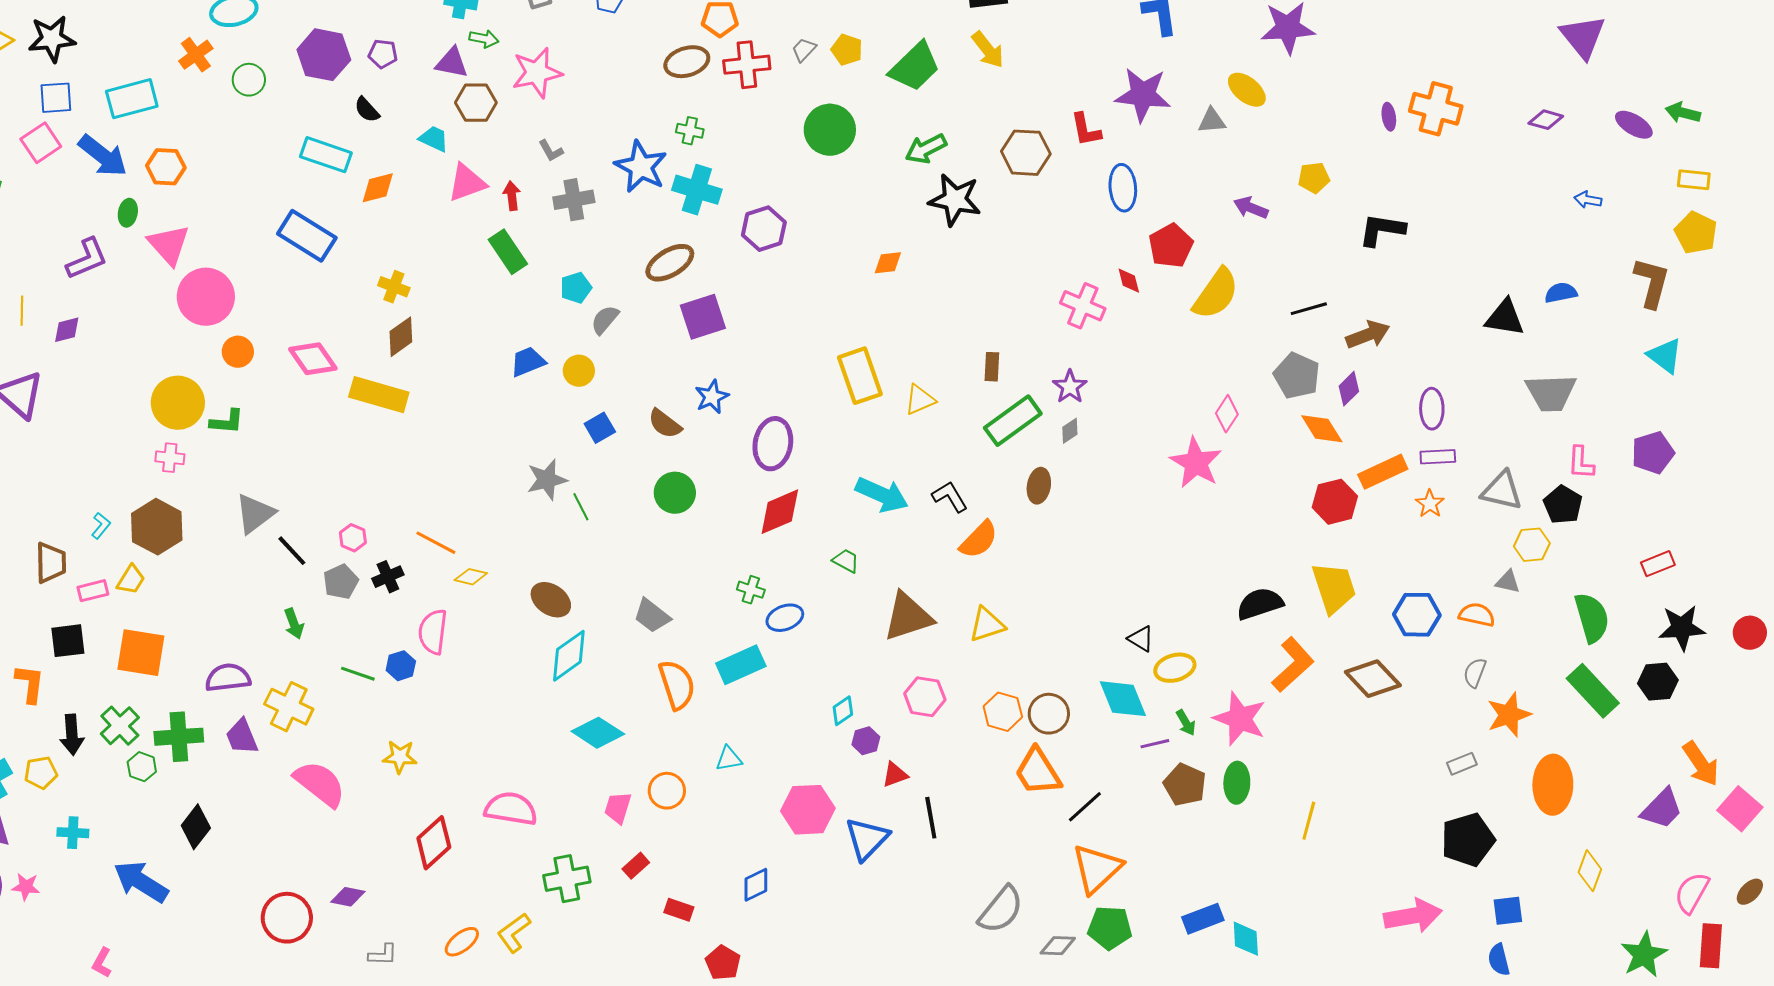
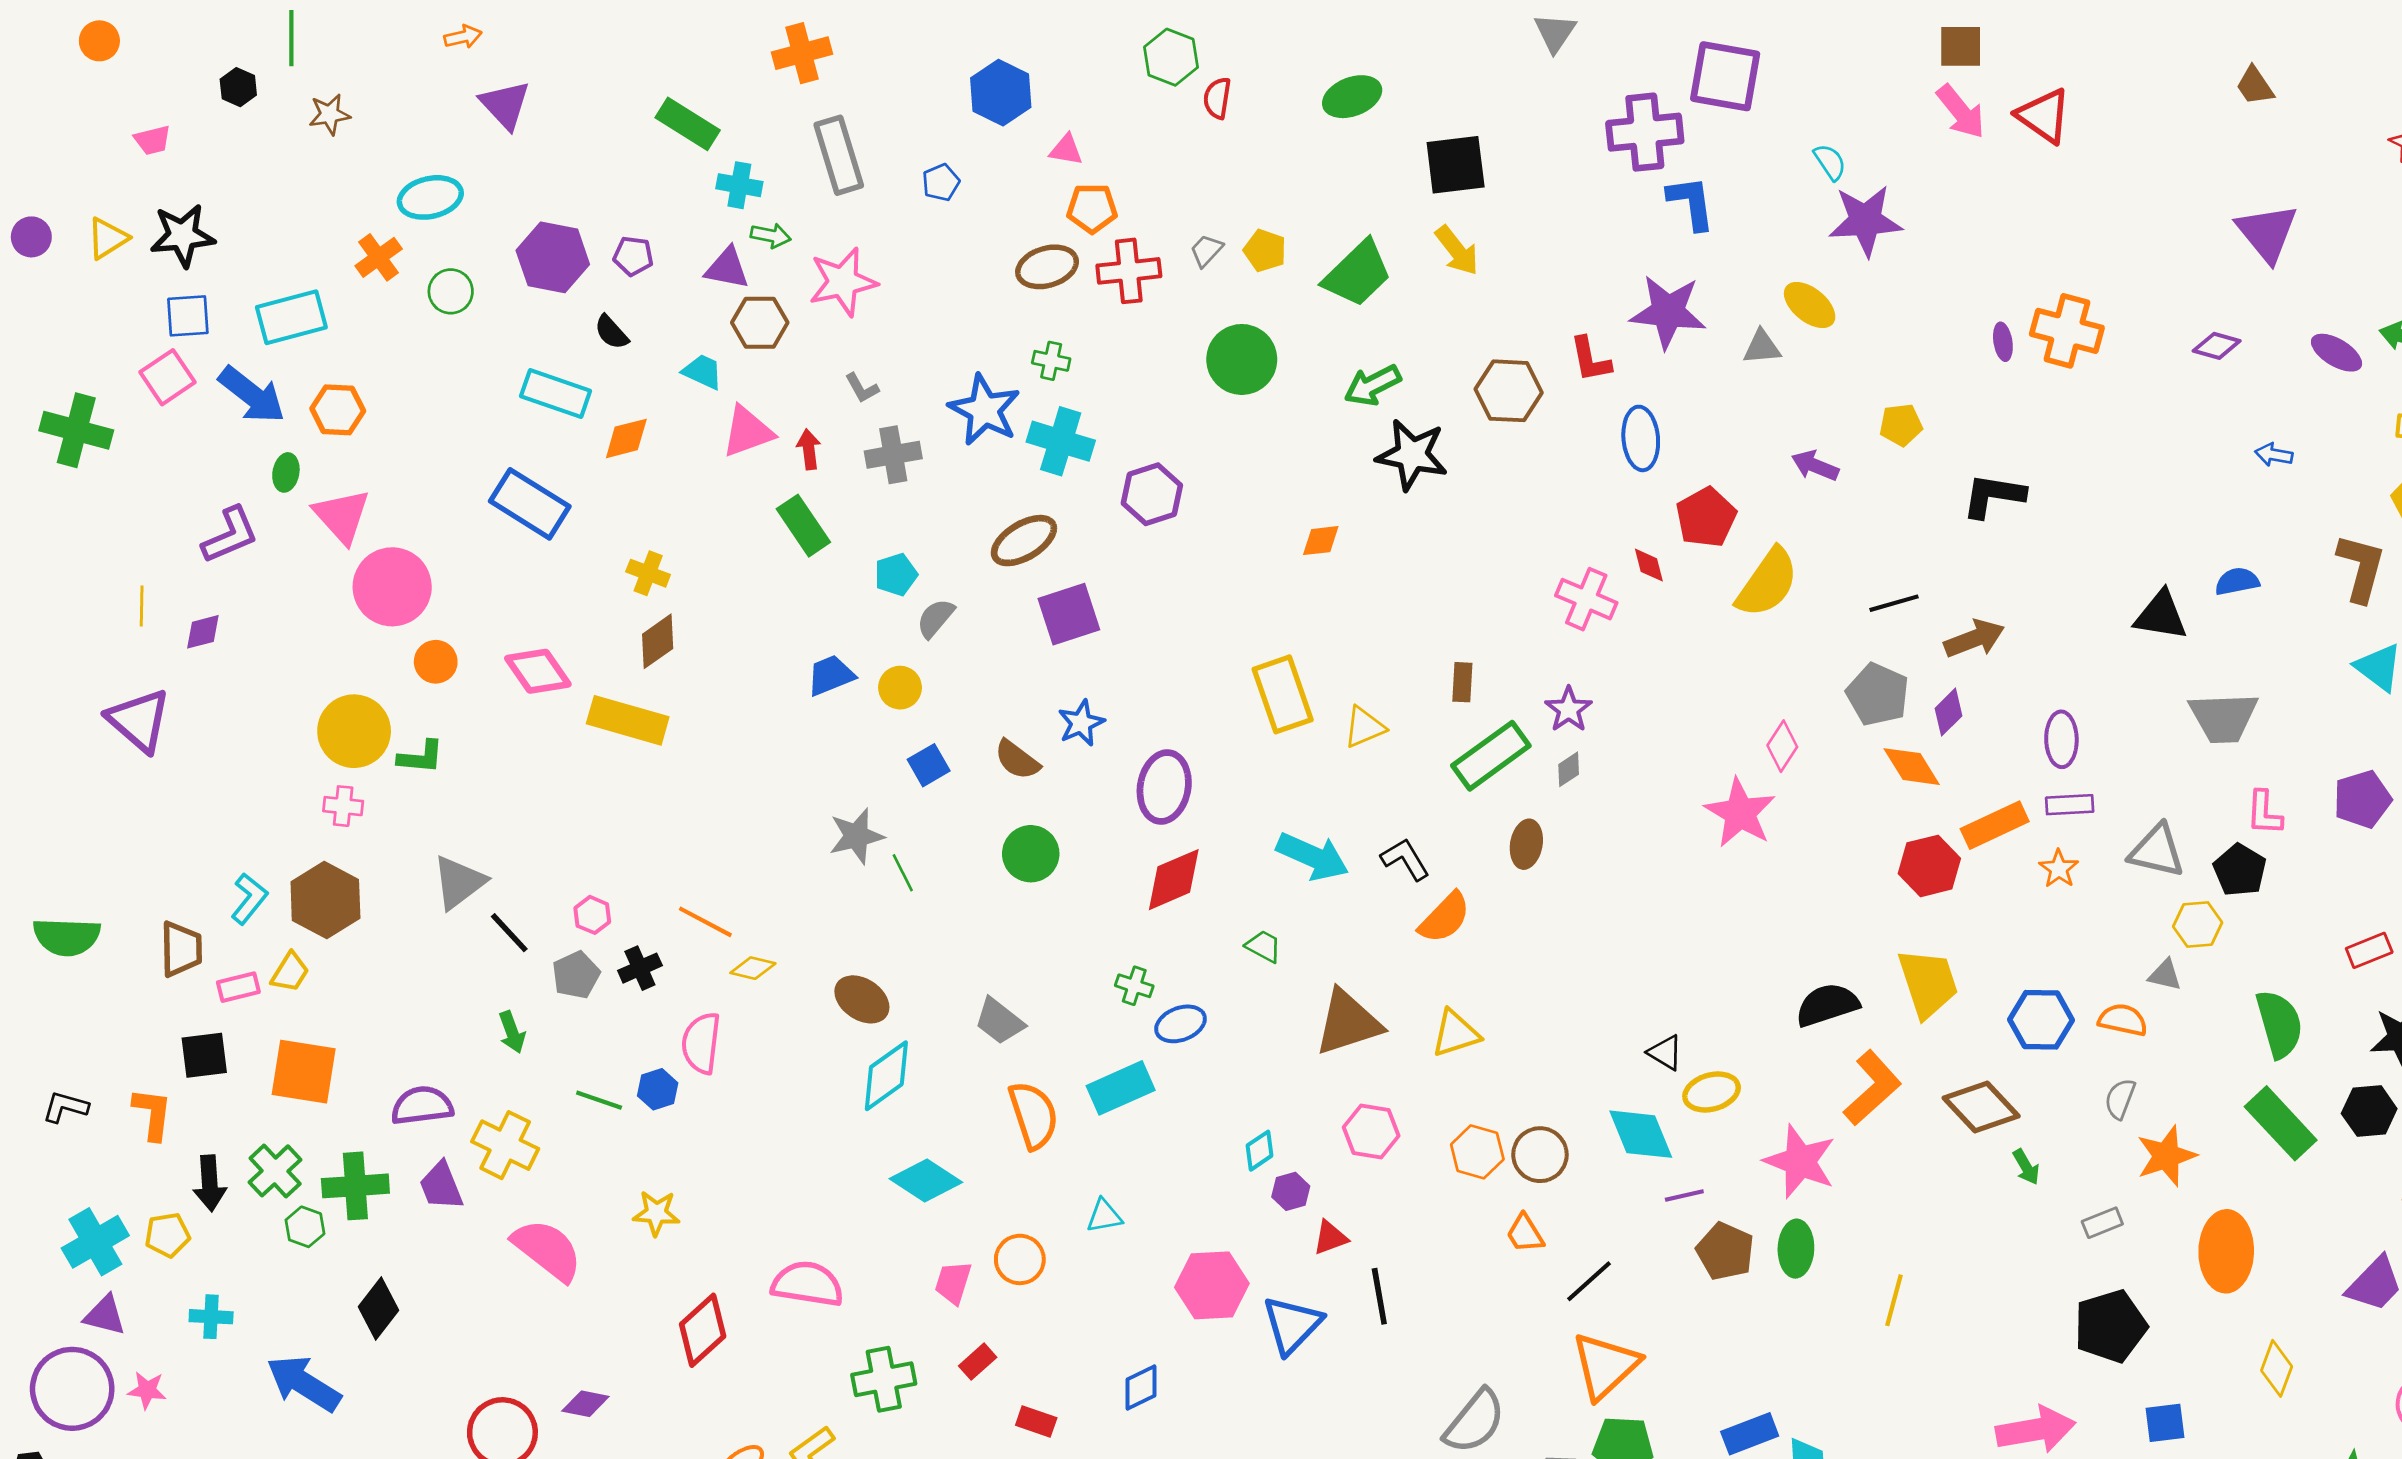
cyan L-shape: (101, 526) -> (249, 899), size x1.4
green arrow: (1186, 723) -> (2026, 1167), moved
orange trapezoid: (1038, 772) -> (1525, 1234), size x0.6

